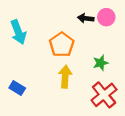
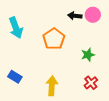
yellow arrow: (65, 77) -> (52, 86), moved
red cross: (104, 95) -> (91, 83), size x0.6

